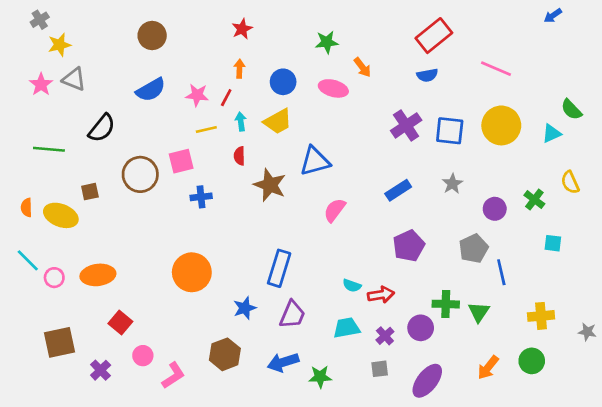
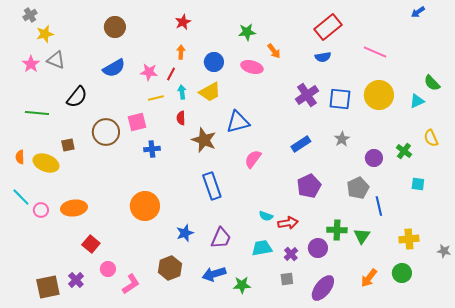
blue rectangle: (279, 268) -> (212, 186), moved, turned -36
brown square: (60, 342) -> (48, 287), moved

